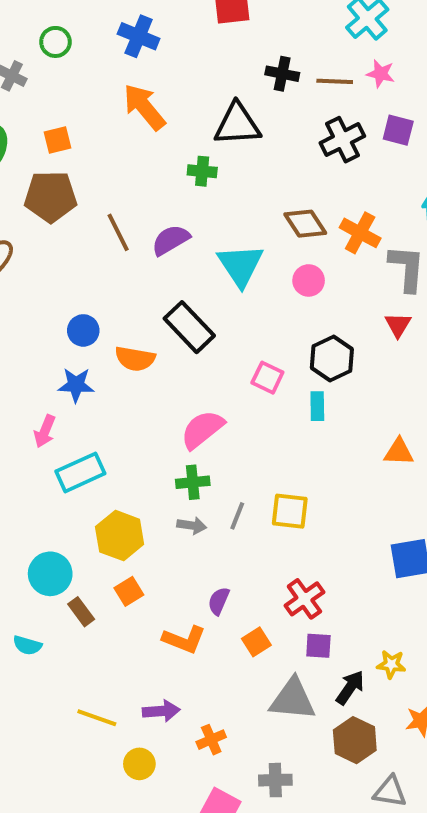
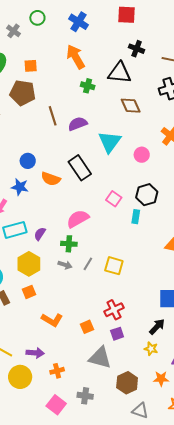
black cross: (282, 74) -> (137, 49), moved
green cross: (202, 171) -> (88, 86), moved
brown diamond: (305, 224) -> (131, 106), moved
purple semicircle: (219, 601) -> (40, 234), moved
purple square: (318, 646) -> (117, 334), turned -32
black arrow: (350, 688) -> (157, 327), moved
yellow circle: (139, 764) -> (20, 377), size x1.5

